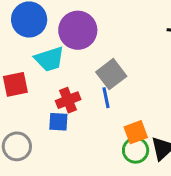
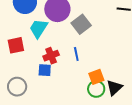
cyan trapezoid: (49, 59) -> (39, 28), turned 140
gray square: (111, 74) -> (81, 24), moved

